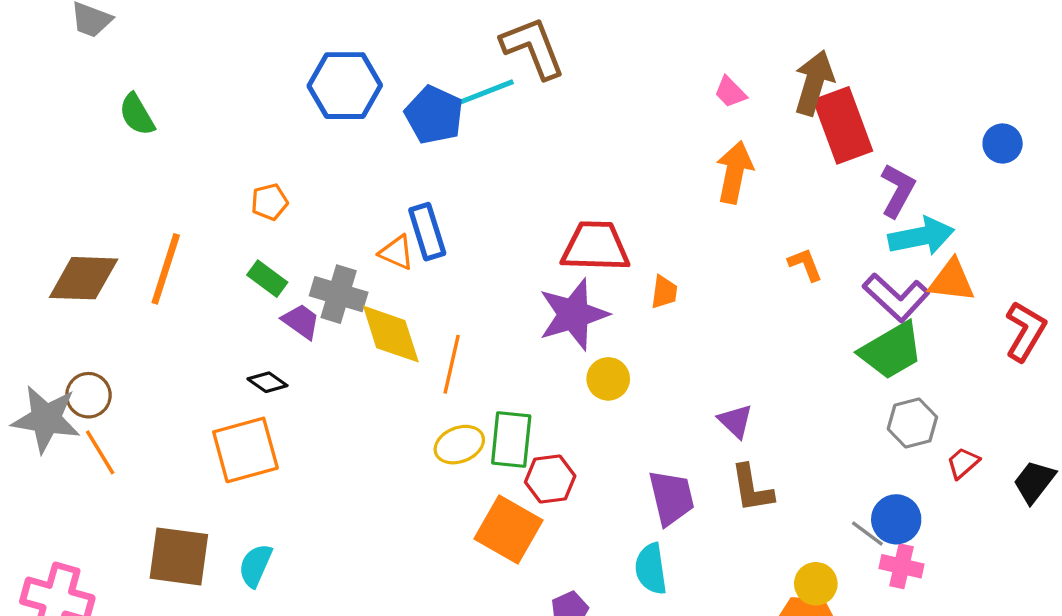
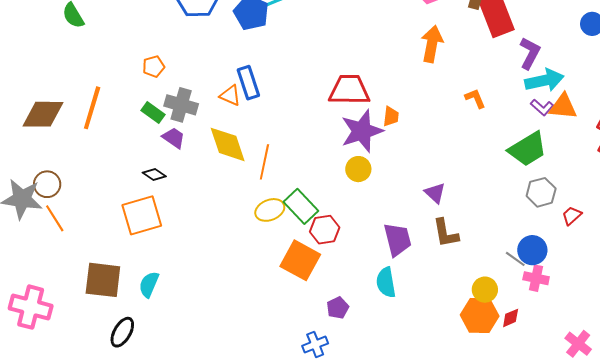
gray cross: (339, 294) -> (181, 105), moved
purple L-shape: (896, 297) -> (542, 107), moved, size x0.6
purple star: (573, 314) -> (362, 131), moved
green rectangle: (511, 439) -> (301, 206), turned -48

